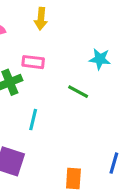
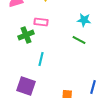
green line: (78, 92) -> (79, 40), moved

